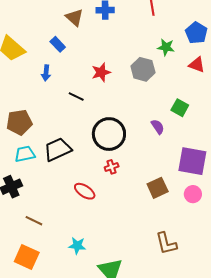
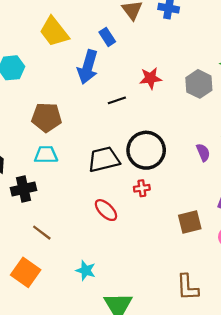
blue arrow: (46, 73) -> (88, 67), size x1.8
black line: (76, 97) -> (117, 100), turned -56
black trapezoid: (58, 149) -> (104, 159), moved

